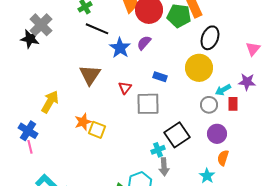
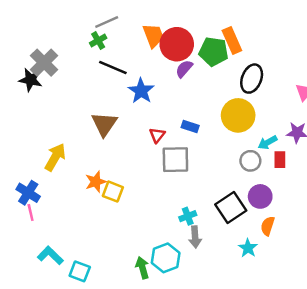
purple semicircle: (144, 43) -> (184, 69), moved
red triangle: (125, 88) -> (157, 135), moved
black square: (177, 135) -> (231, 208), moved

